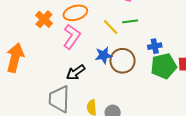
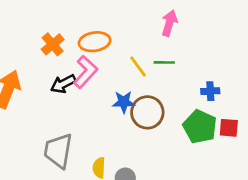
blue cross: (155, 46) -> (210, 91), moved
green pentagon: (164, 66) -> (200, 127), turned 30
black arrow: (76, 72) -> (63, 84), moved

